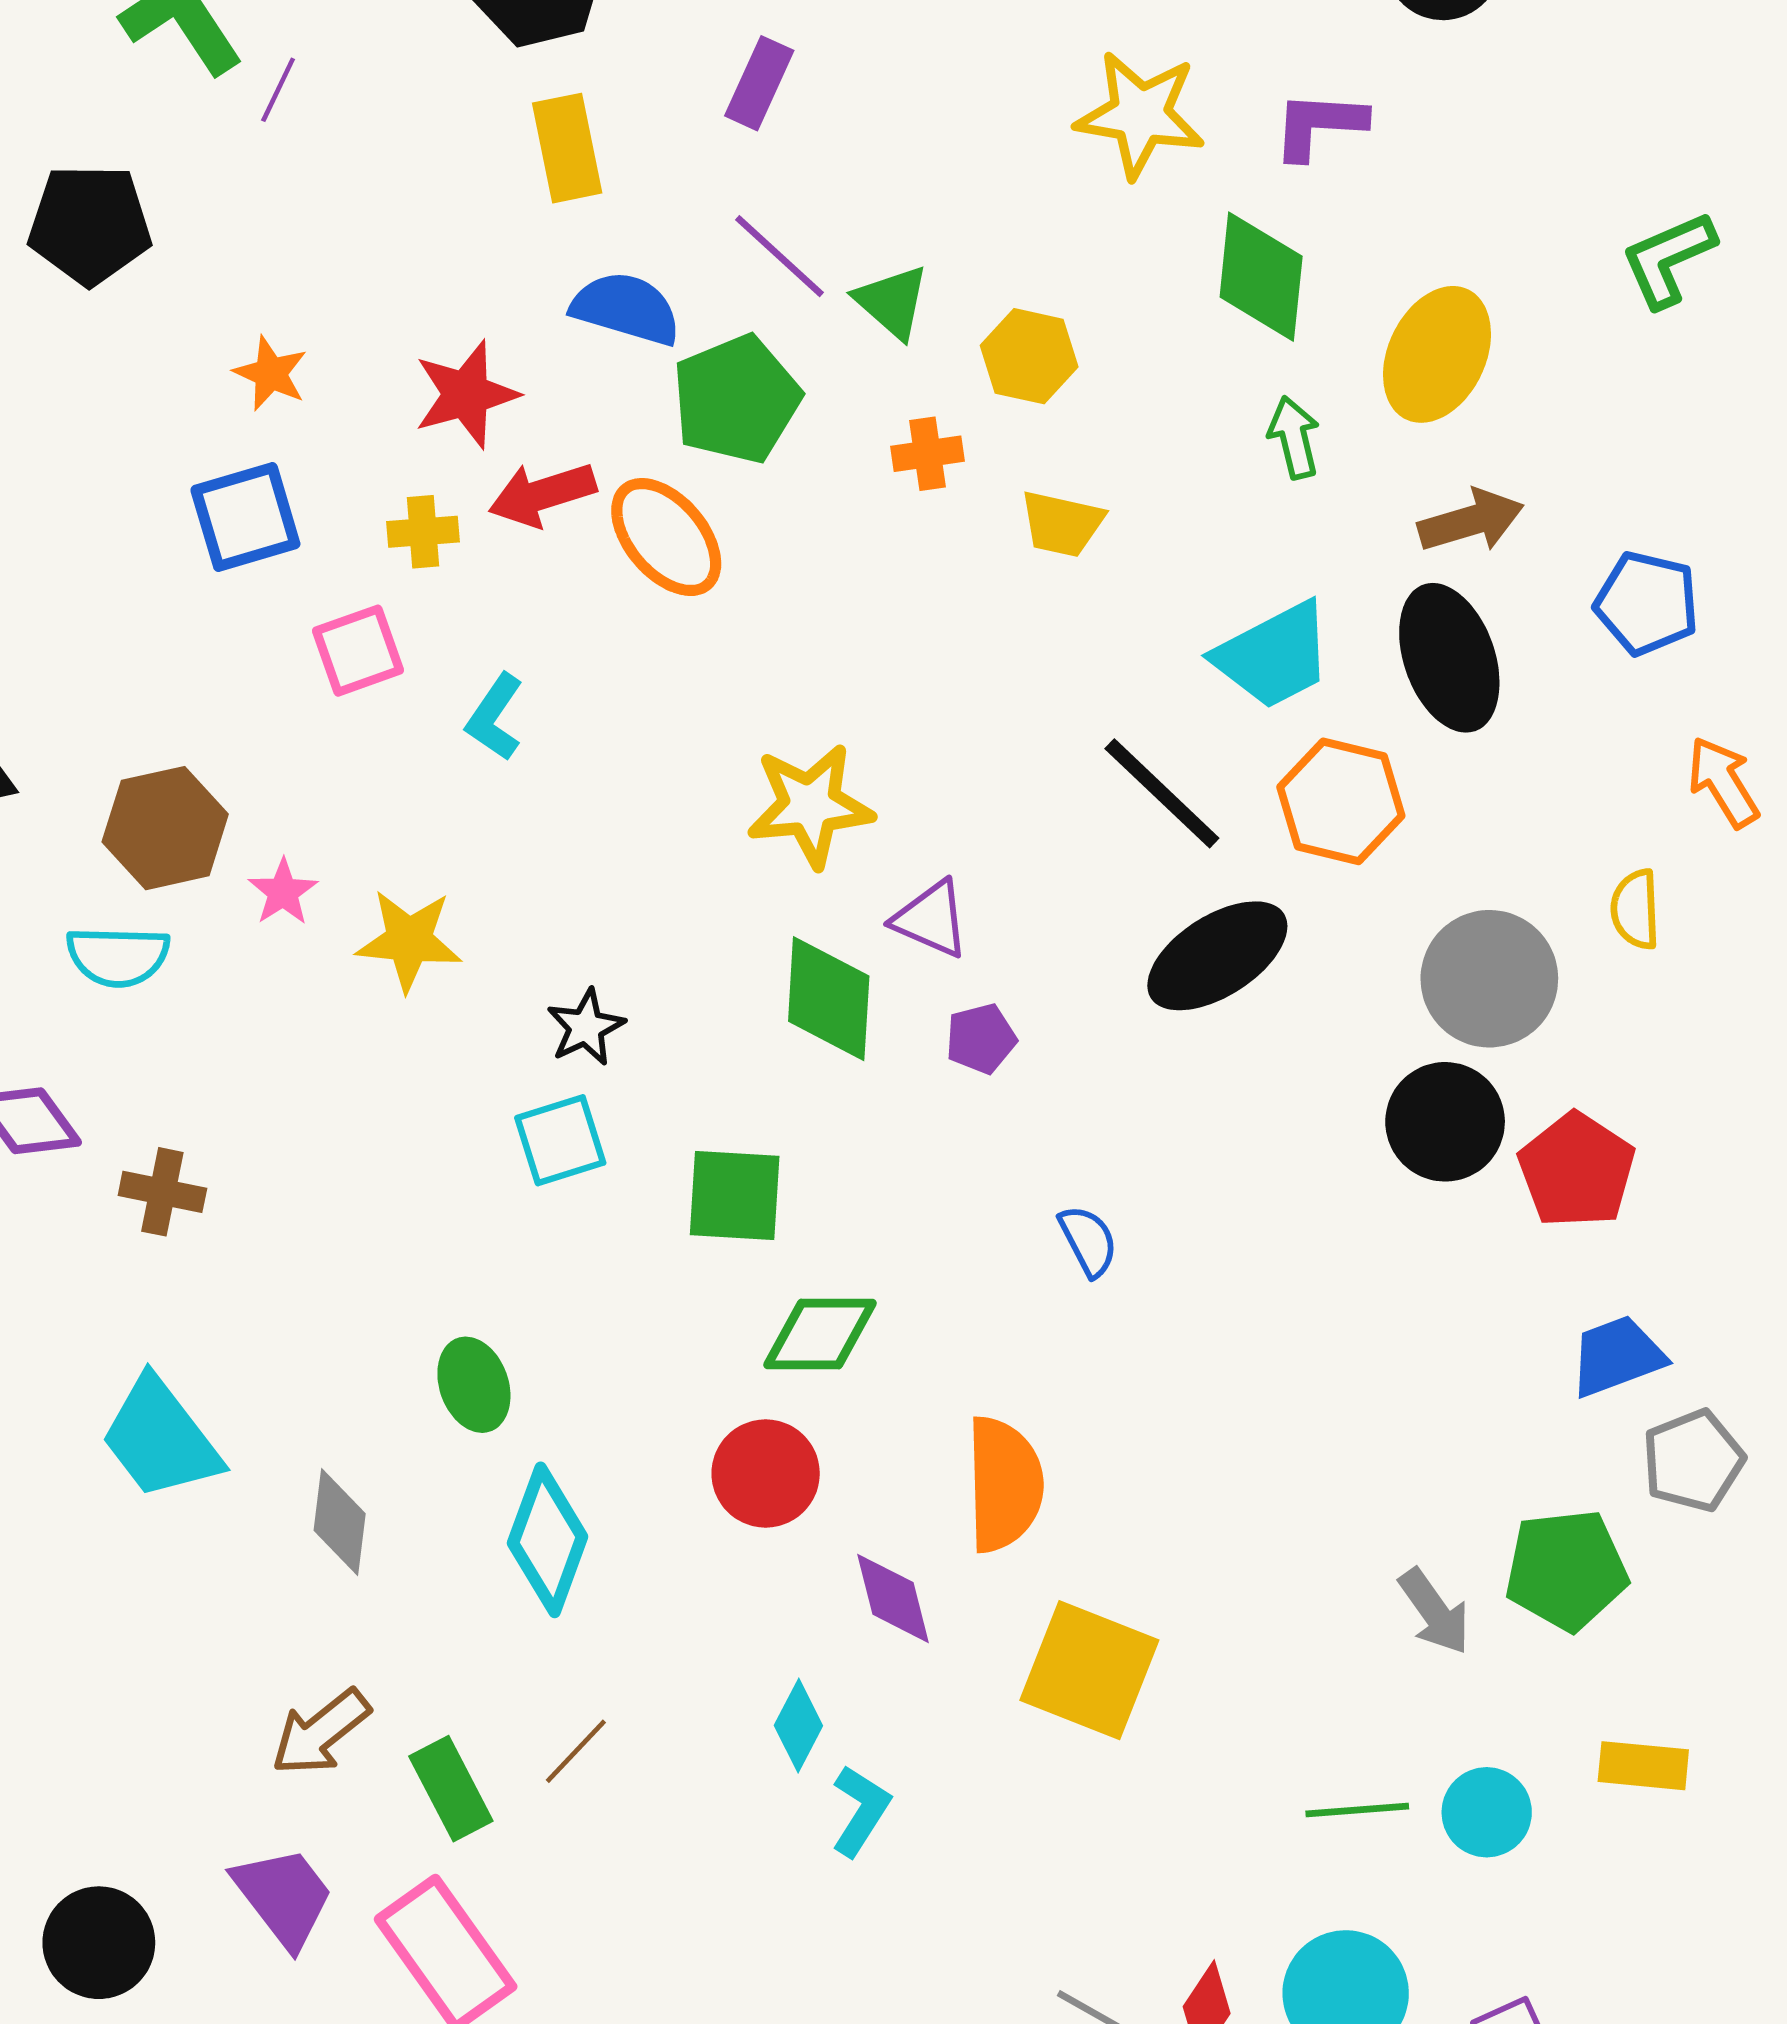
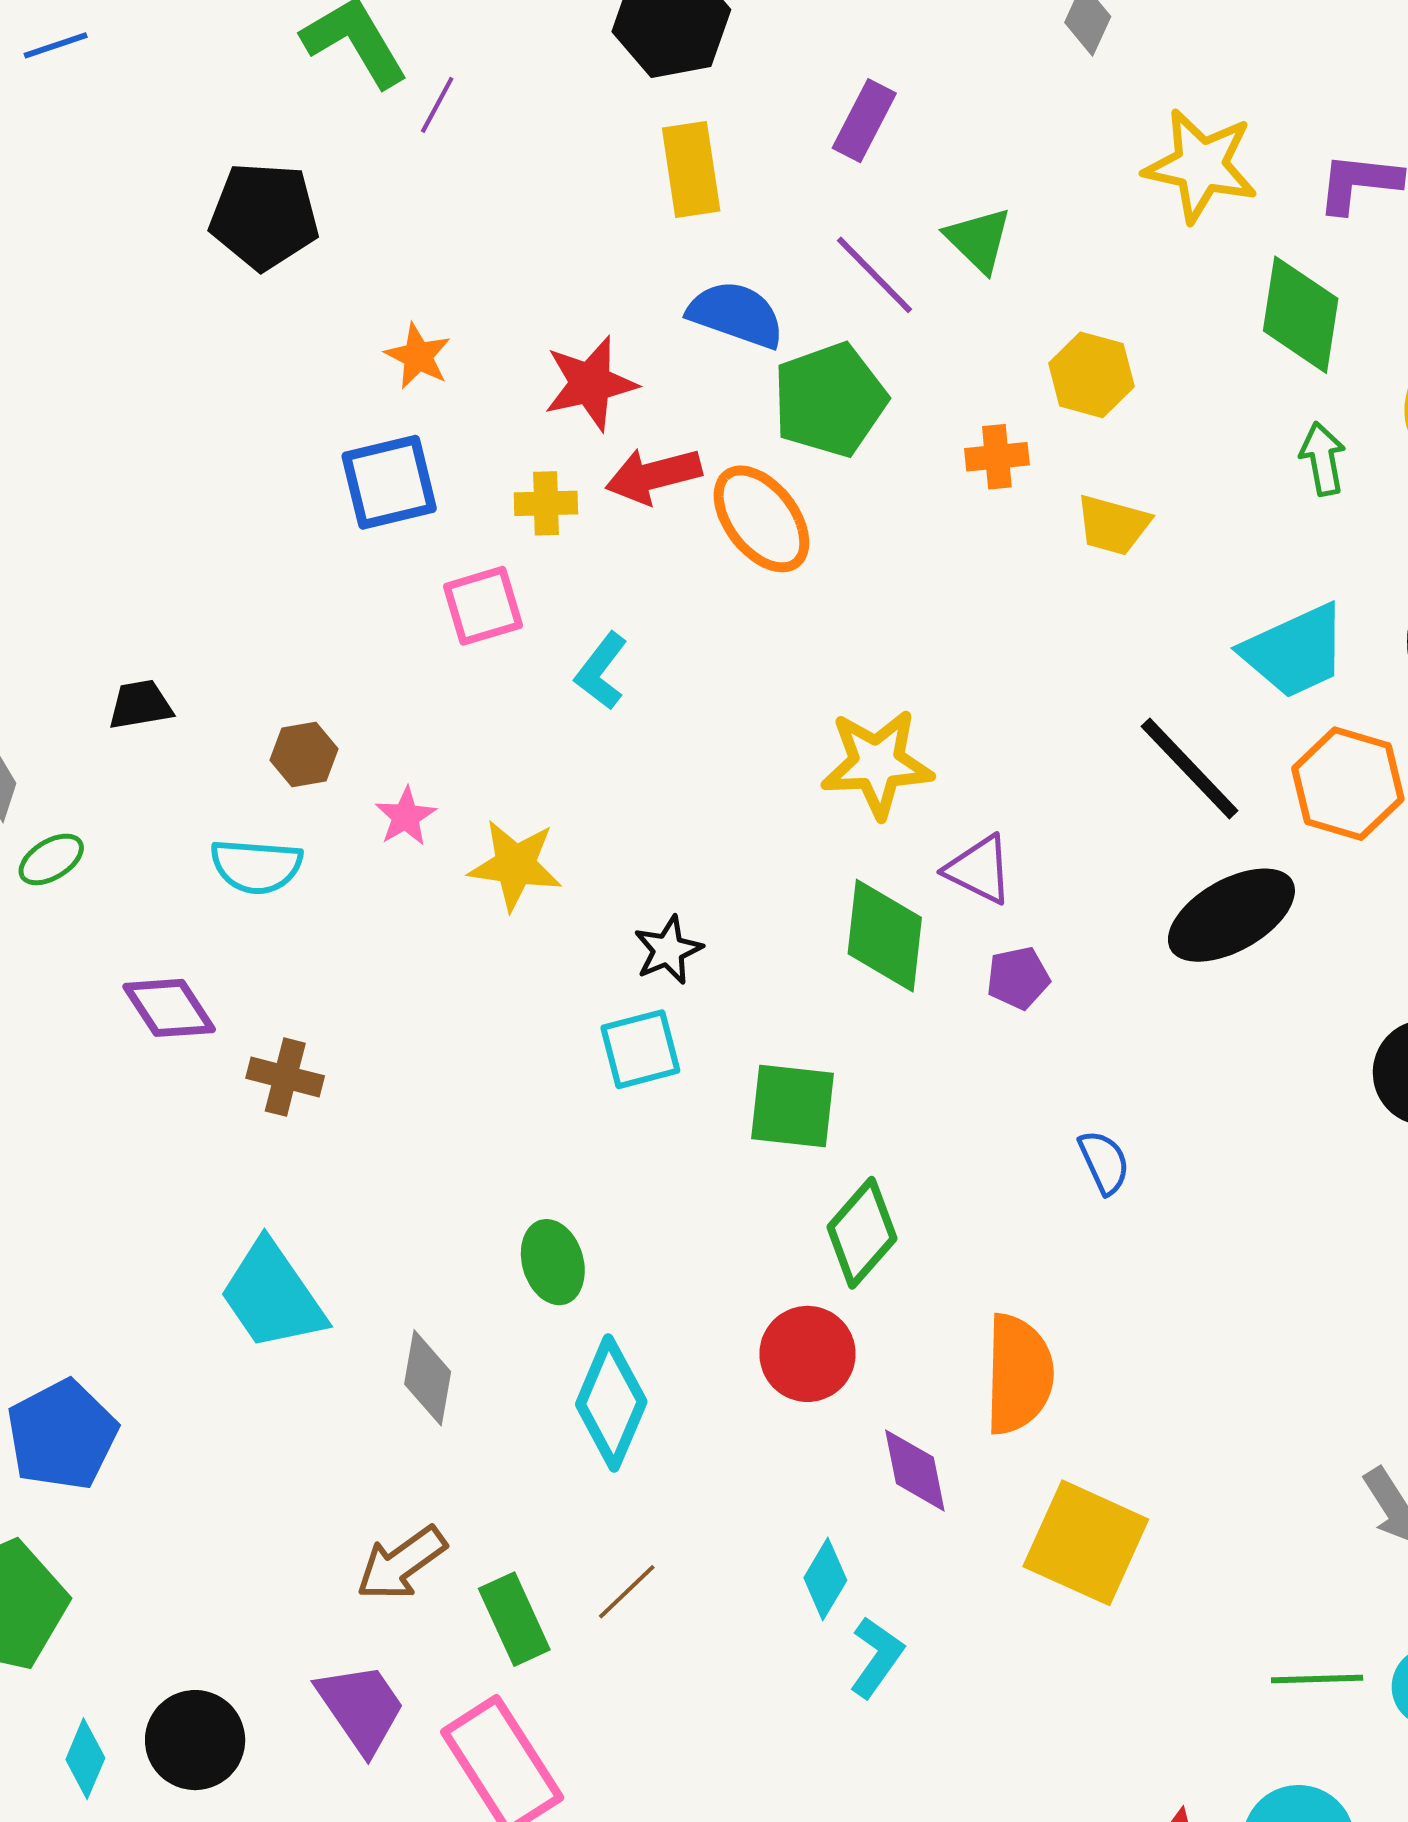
green triangle: (892, 302) -> (978, 240), moved
brown hexagon: (165, 828) -> (304, 755), size x0.6
green diamond: (820, 1334) -> (862, 1233), turned -52

